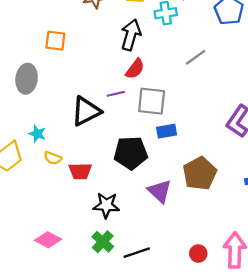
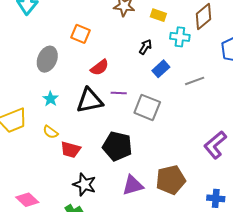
black arrow: (131, 35) -> (145, 47), size x0.6
red semicircle: (135, 69) -> (100, 67), moved
blue rectangle: (167, 131) -> (161, 69), moved, turned -48
cyan star: (37, 134) -> (50, 99), moved
purple triangle: (160, 191) -> (133, 185), turned 45

